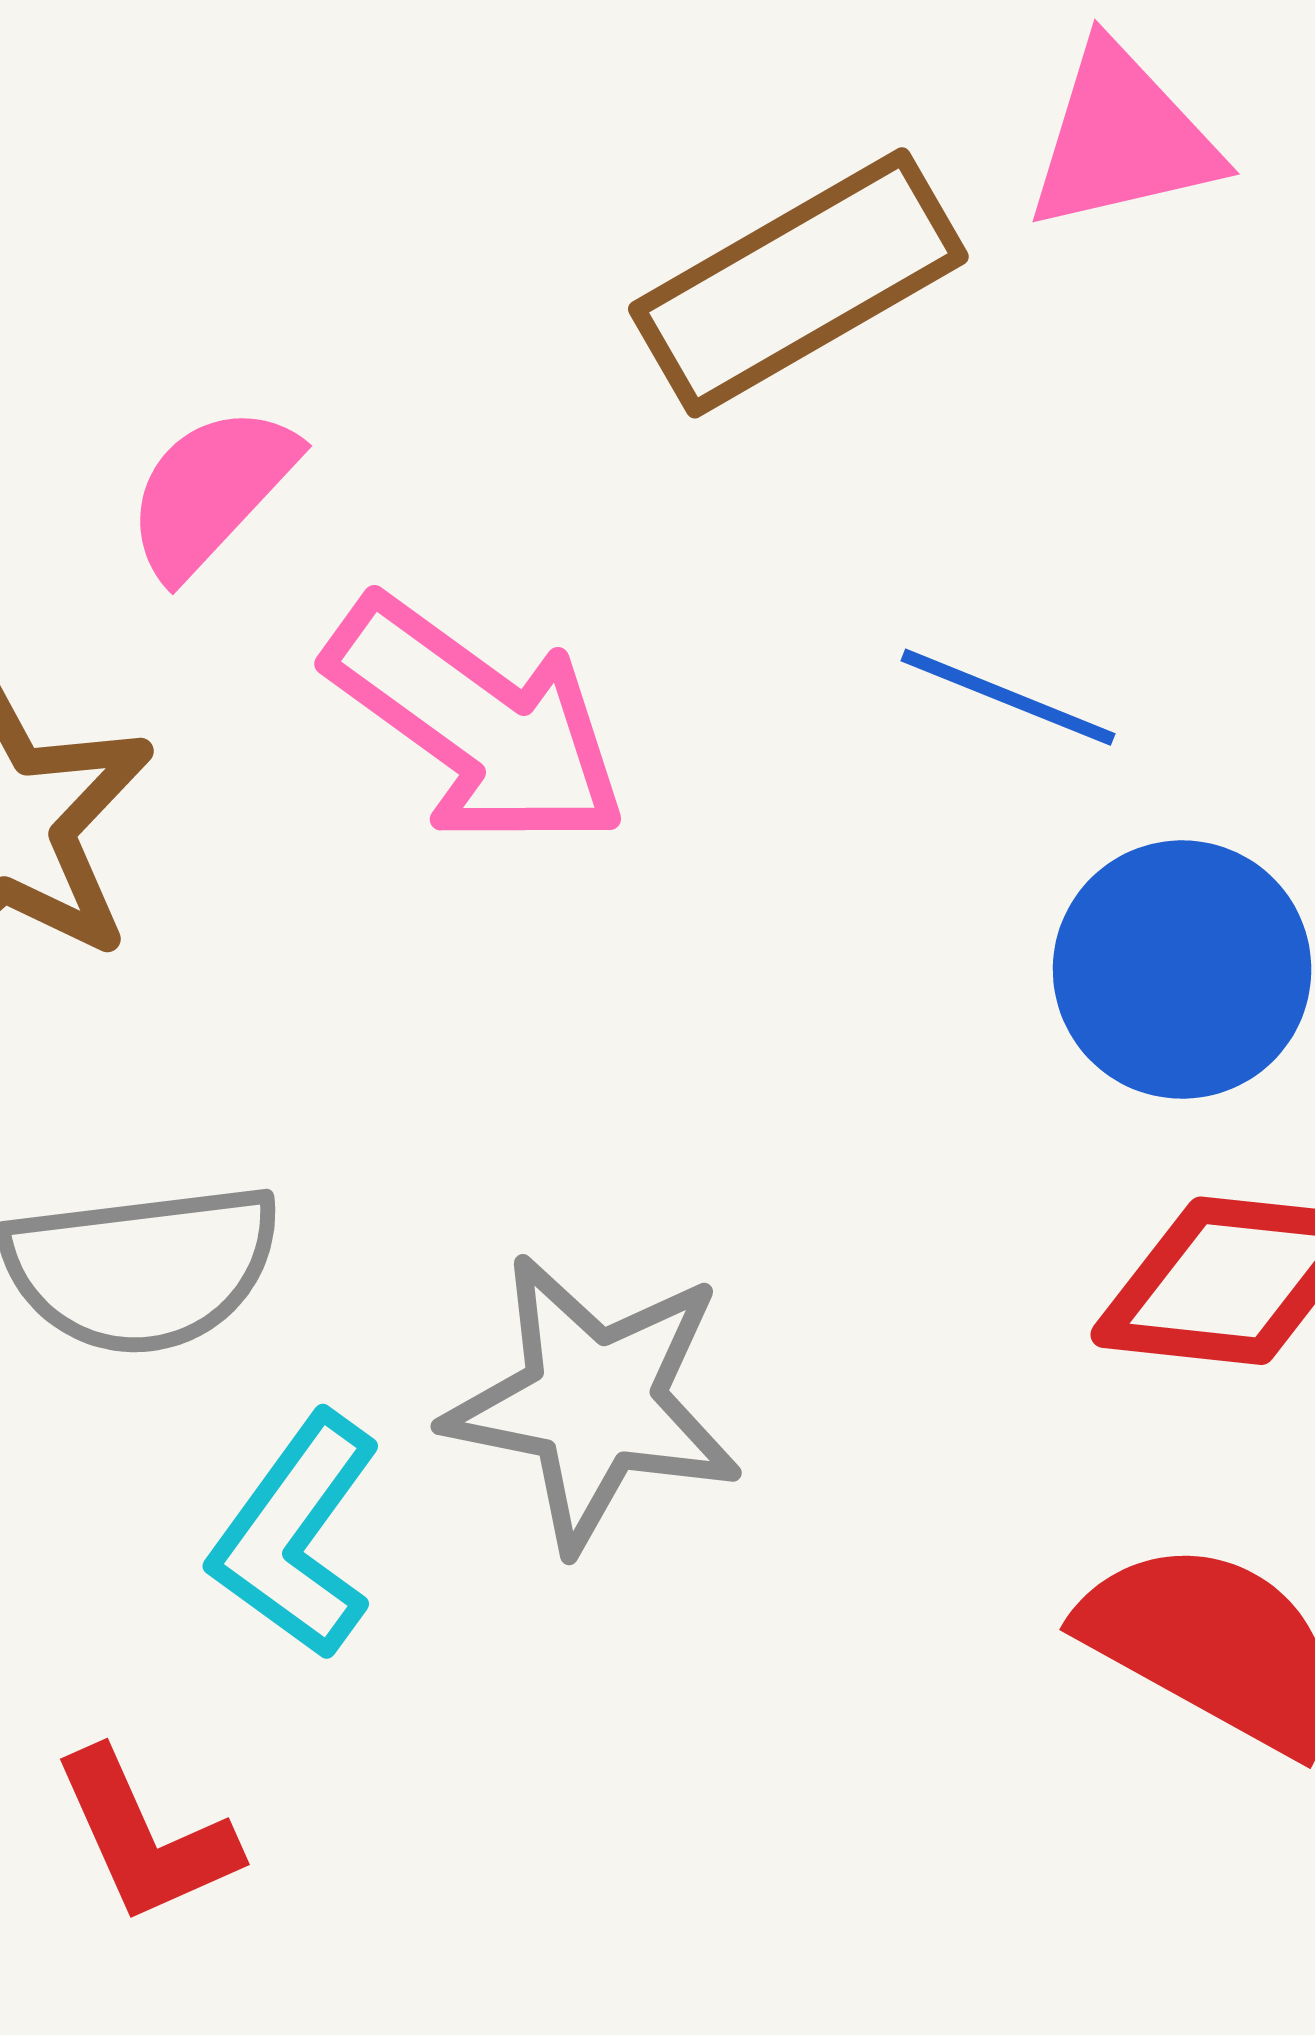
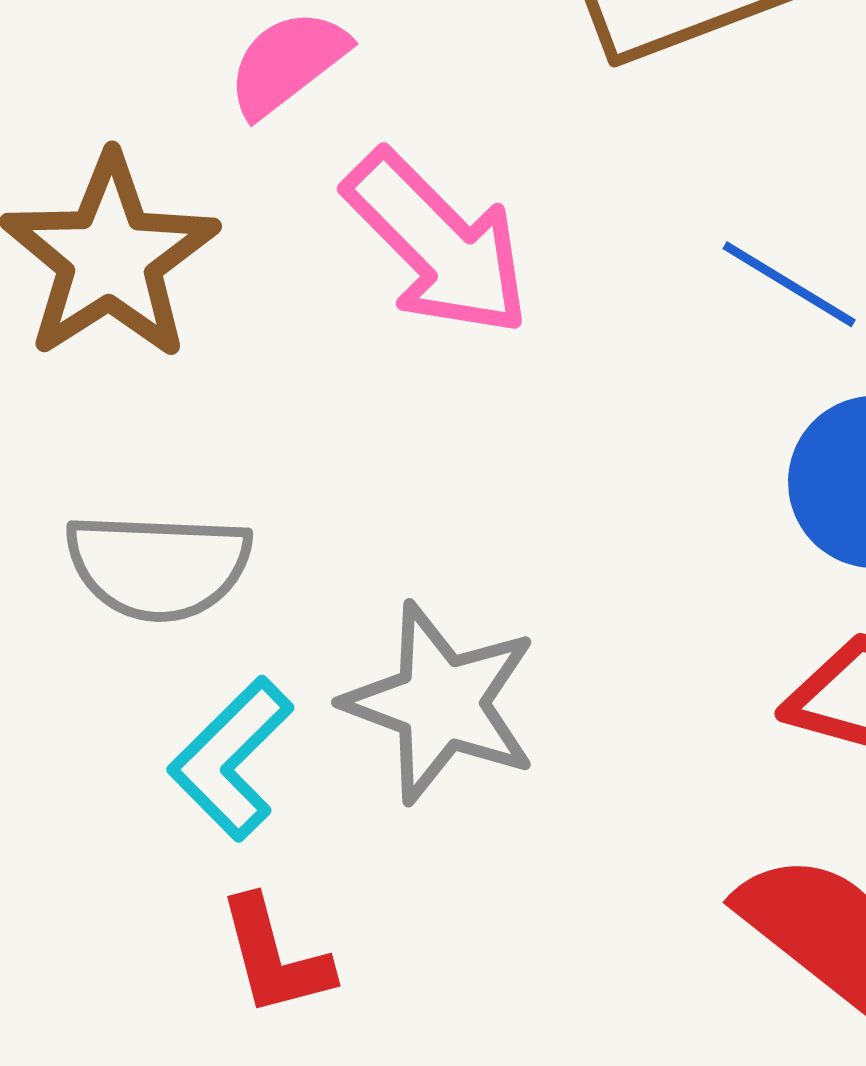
red L-shape: (145, 1837) -> (275, 957), moved

